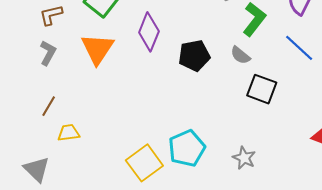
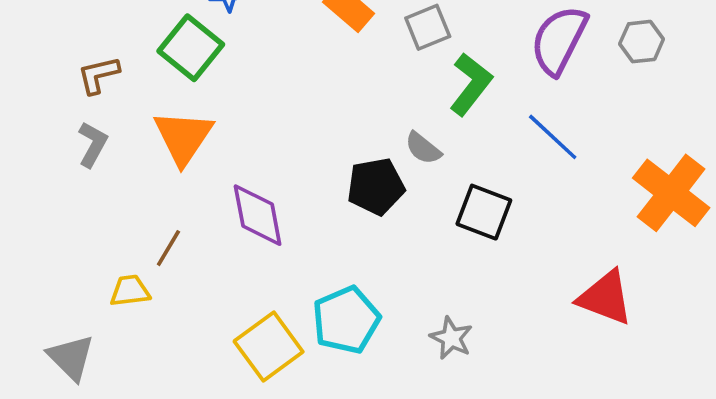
purple diamond: (149, 32) -> (258, 215), moved, turned -33
gray semicircle: (240, 55) -> (423, 148), moved
black pentagon: (194, 56) -> (376, 186), moved
brown line: (49, 106) -> (168, 248), moved

